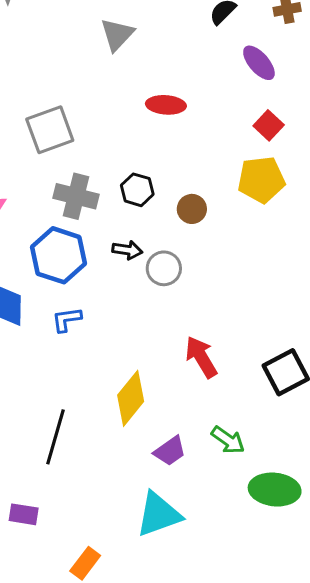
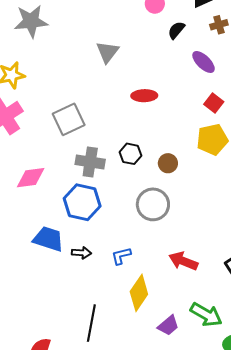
black arrow: (127, 250) -> (81, 253), moved
gray circle: (164, 268) -> (153, 204), size x1.4
blue L-shape: (67, 320) -> (121, 256), moved
red arrow: (201, 357) -> (183, 261), turned -32
green arrow: (228, 440) -> (206, 315), size x1.4

